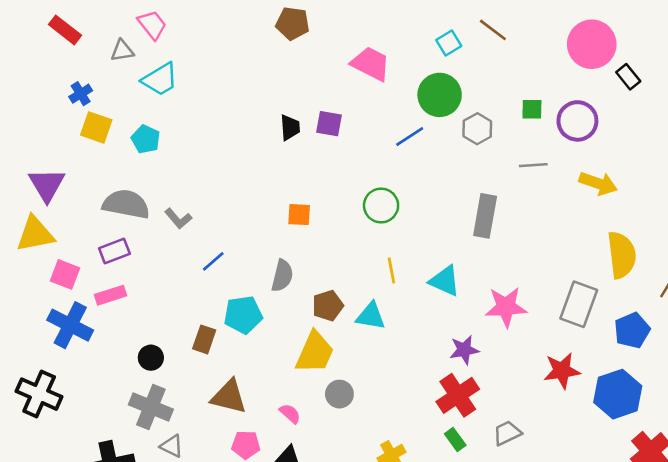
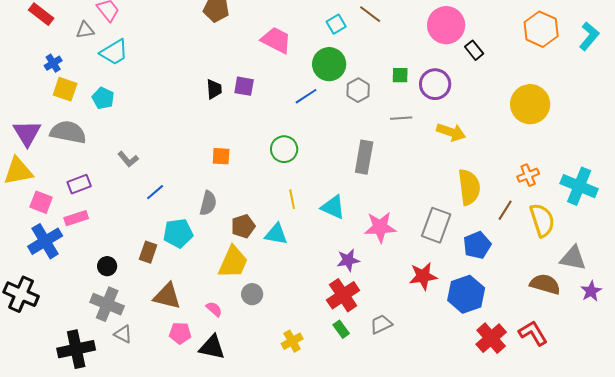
gray semicircle: (126, 204) -> (68, 132), moved
blue cross: (70, 325) -> (45, 241), turned 32

